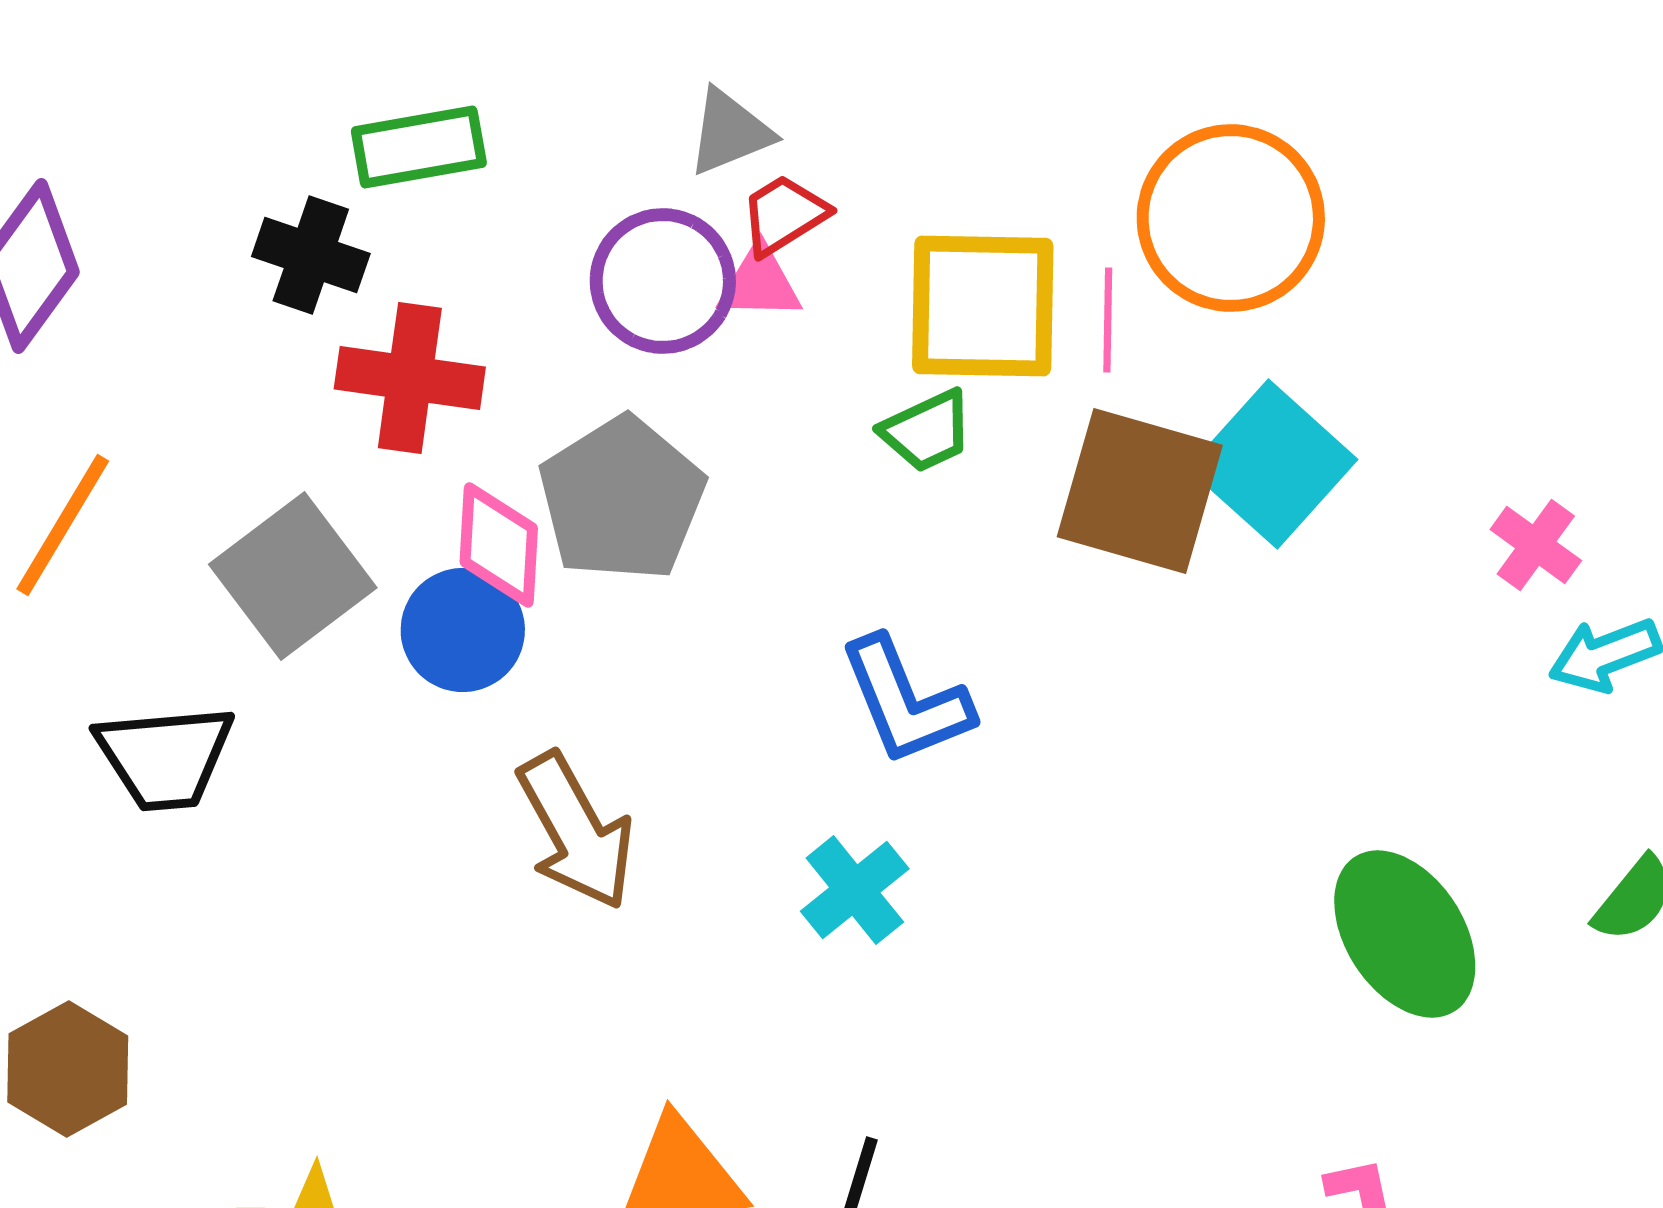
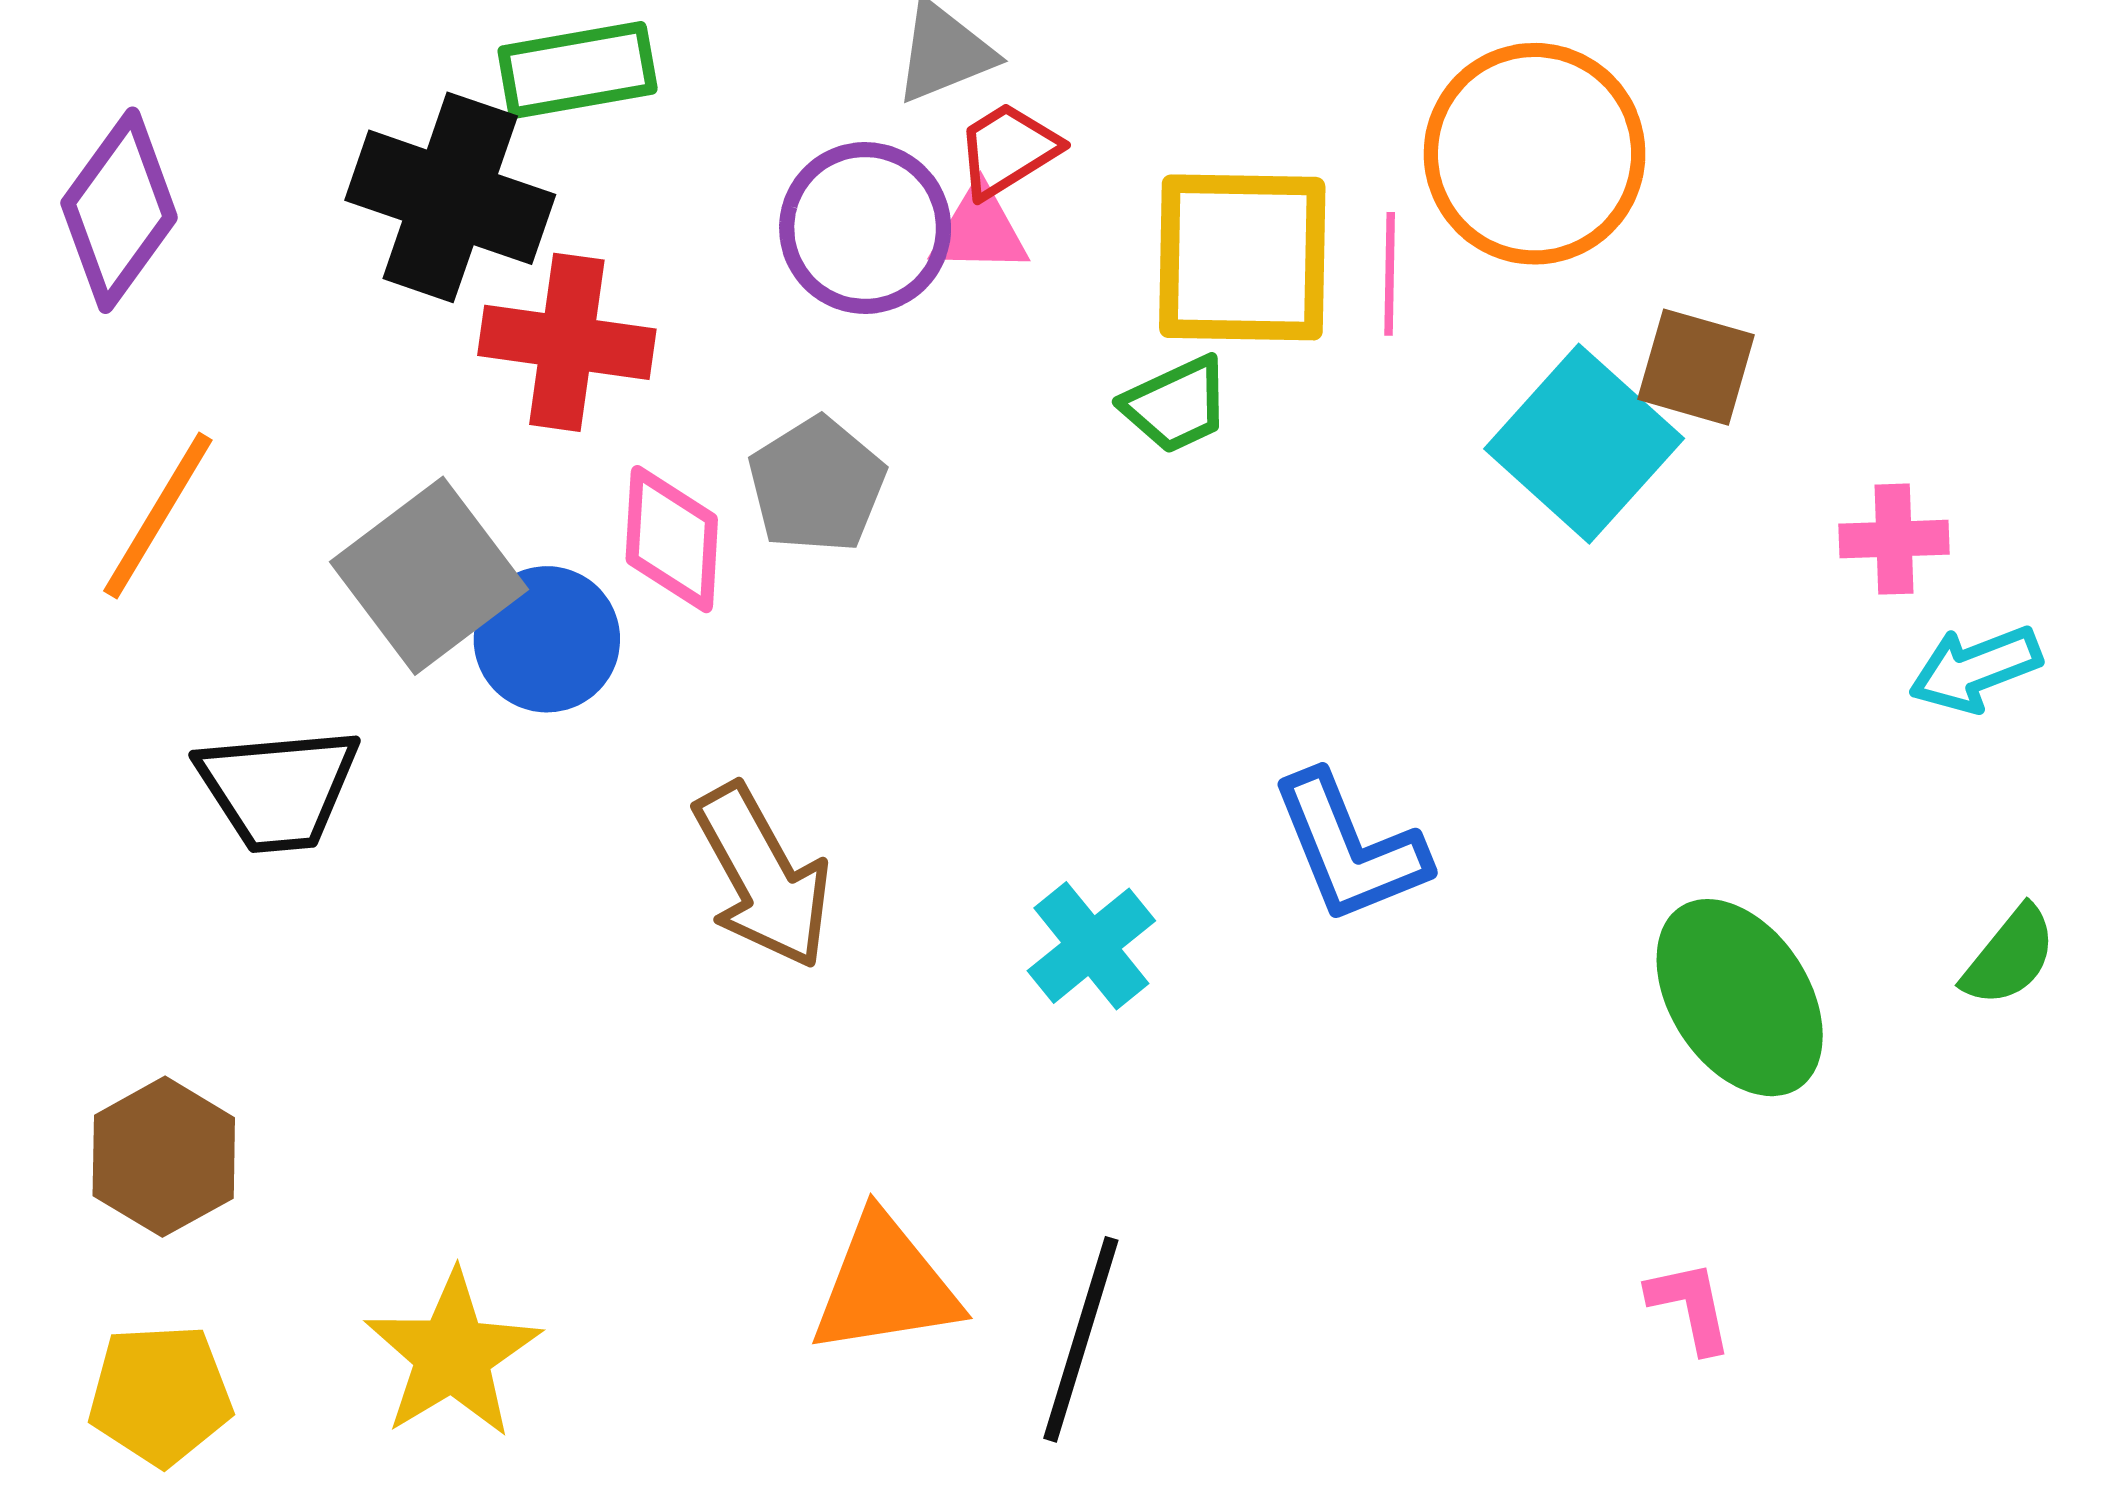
black cross: (311, 255) -> (450, 197), size x1.5
brown square: (1140, 491) -> (1696, 367), moved, size x0.6
gray pentagon: (622, 499) -> (817, 485), size x0.7
pink cross: (1536, 545) -> (1894, 539), turned -38
blue circle: (463, 630) -> (547, 639), moved
blue L-shape: (906, 701) -> (1349, 848), moved

